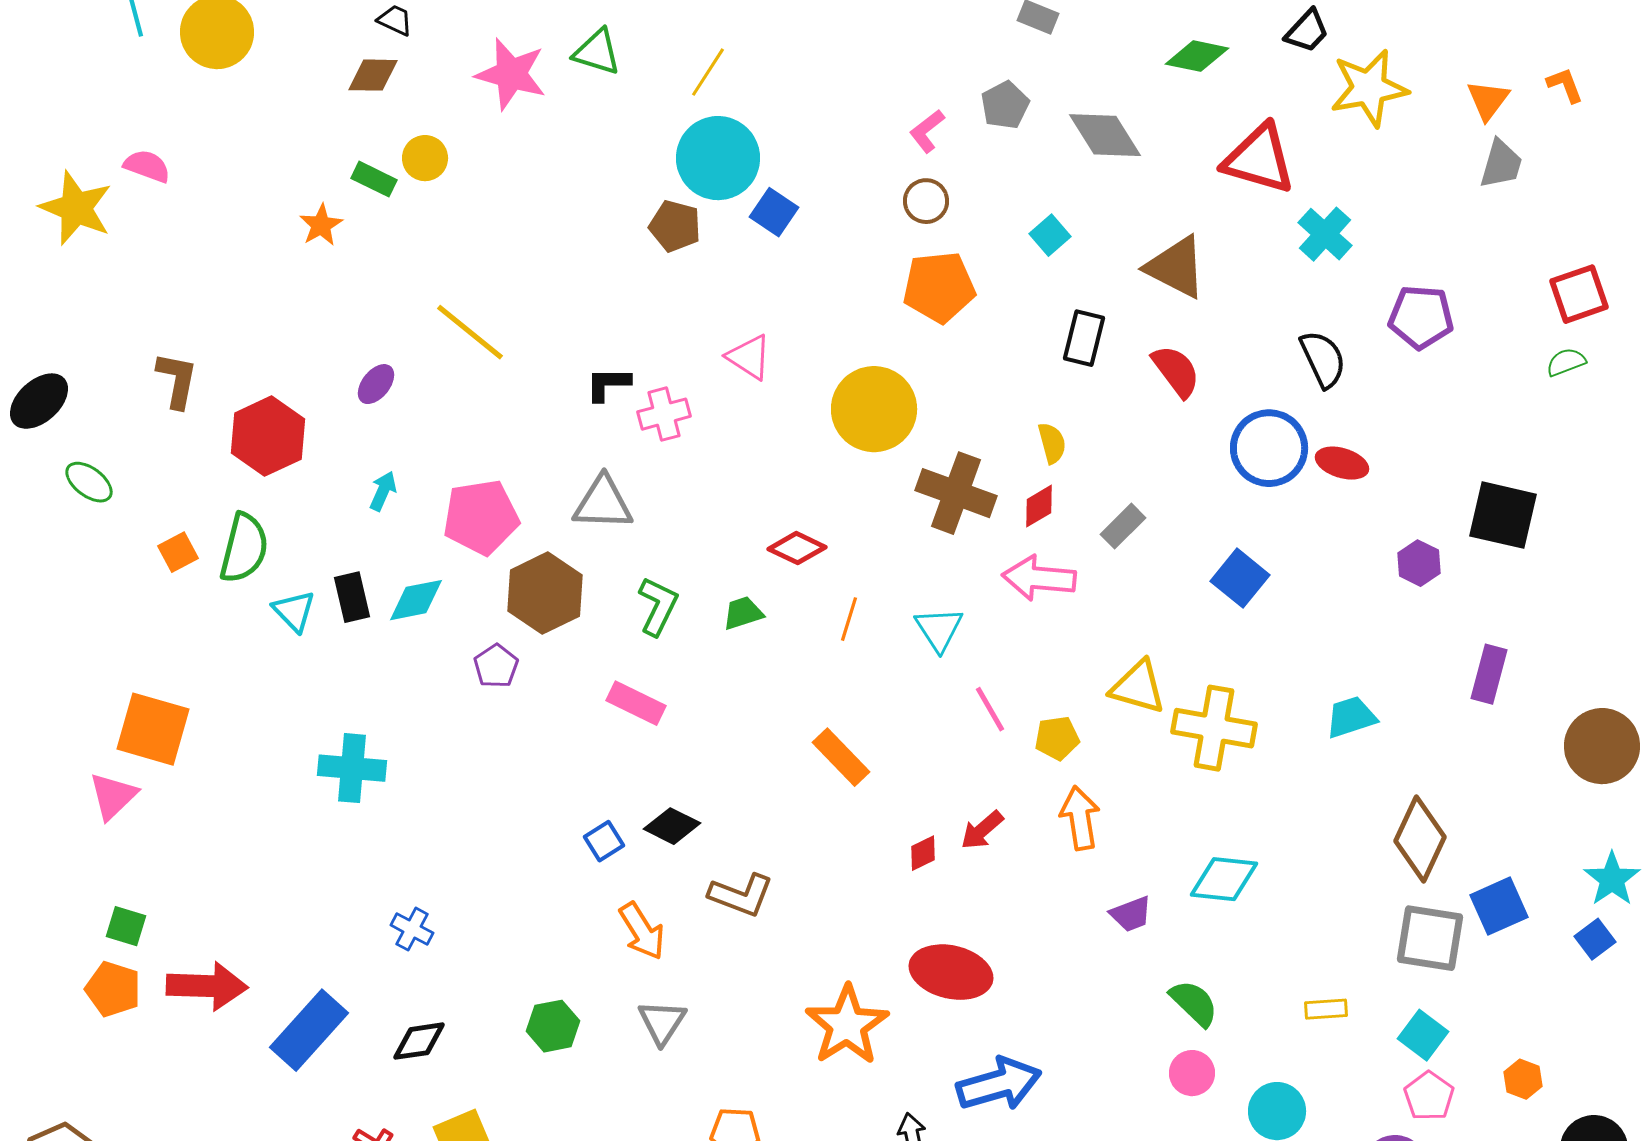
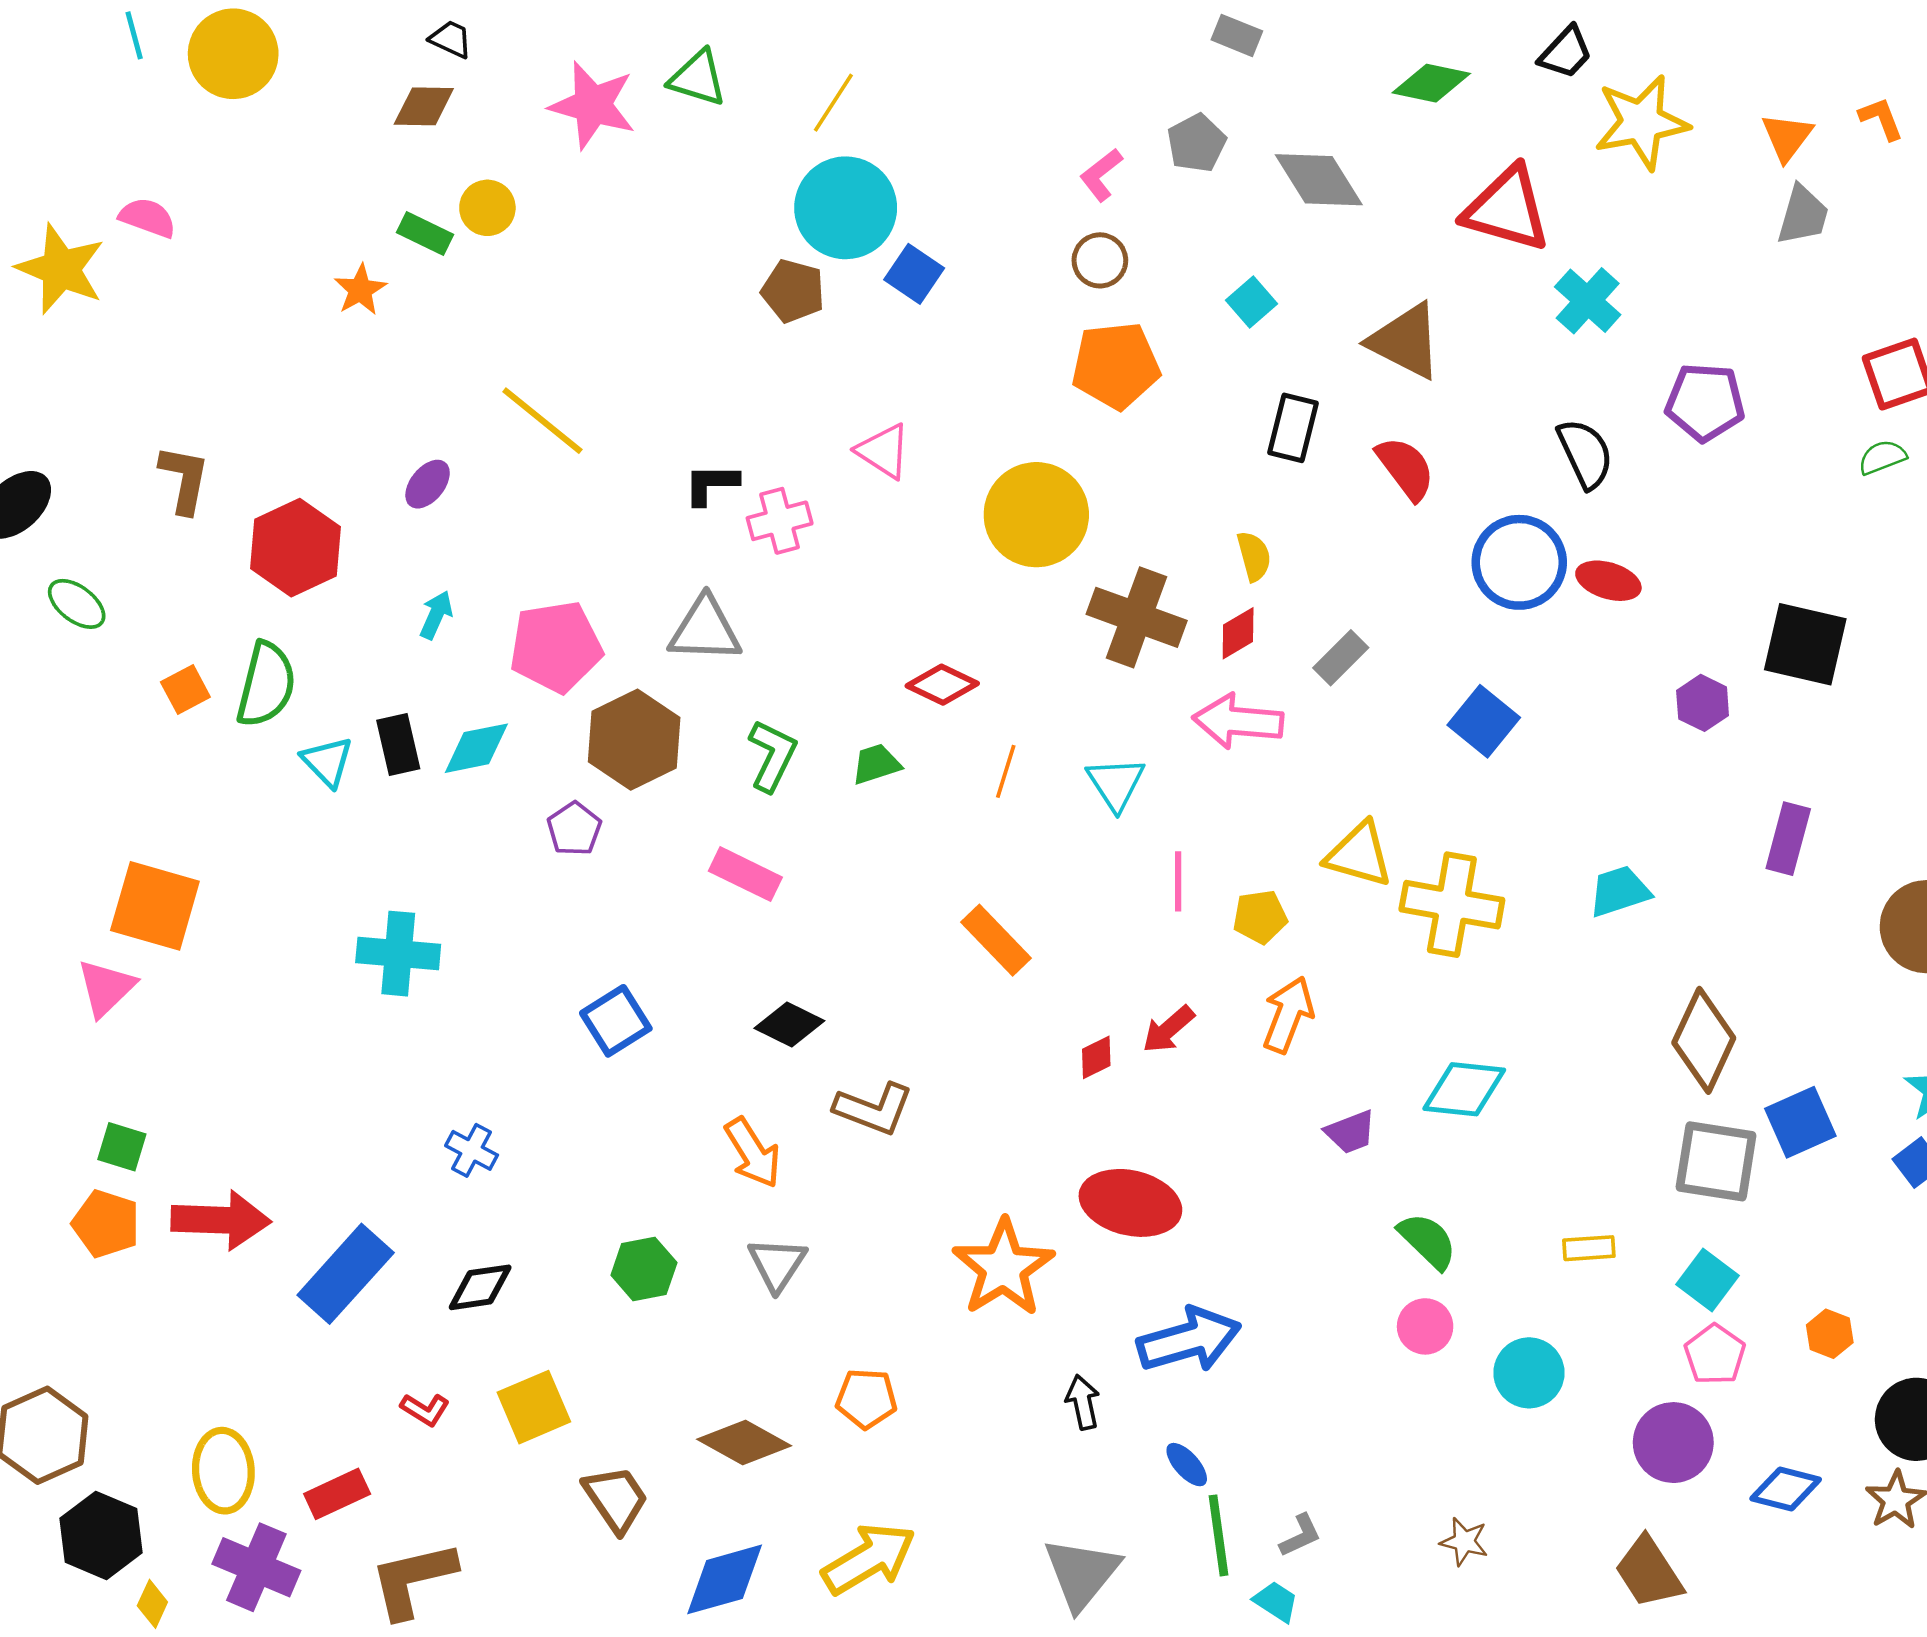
pink line: (990, 709) -> (1178, 881), turned 30
orange arrow: (1080, 818) -> (1288, 1015), turned 30
blue square: (604, 841) -> (616, 1021), moved, size x1.4

